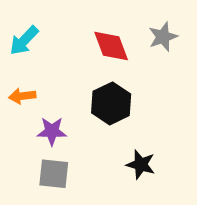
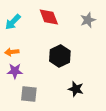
red diamond: (111, 46) -> (49, 17), moved
purple star: (52, 131) -> (15, 71), moved

